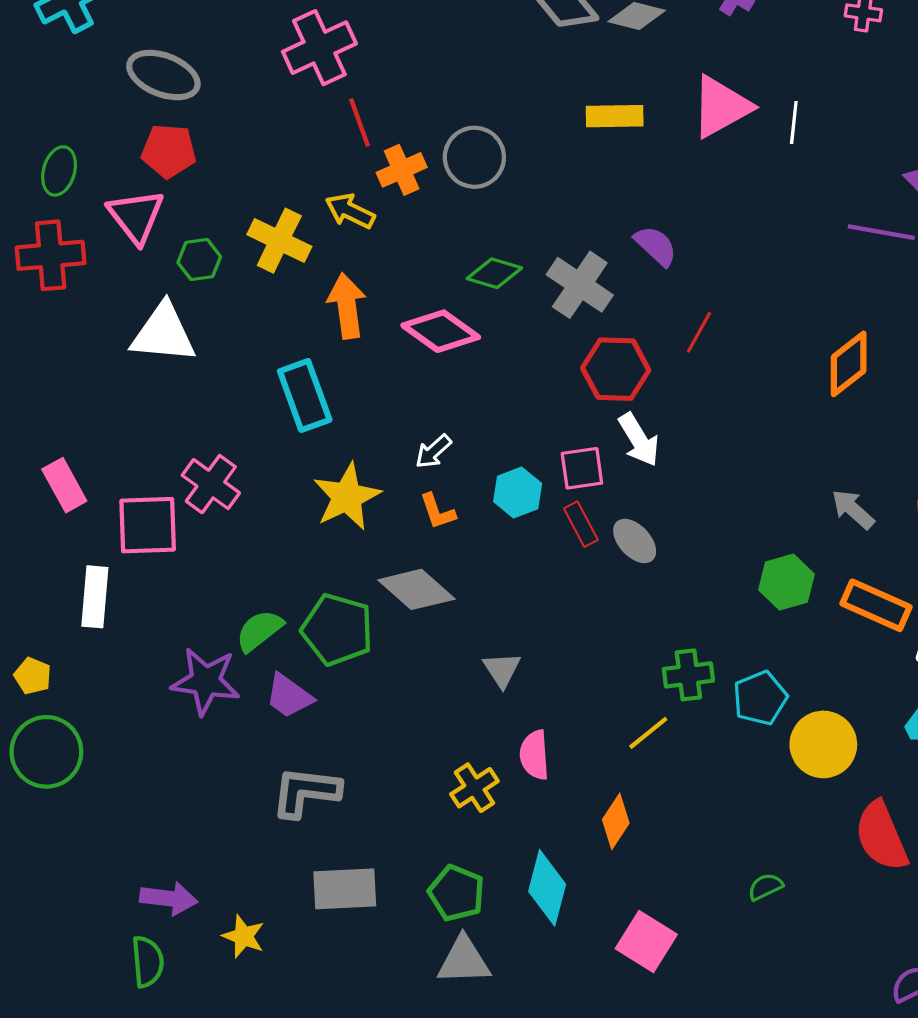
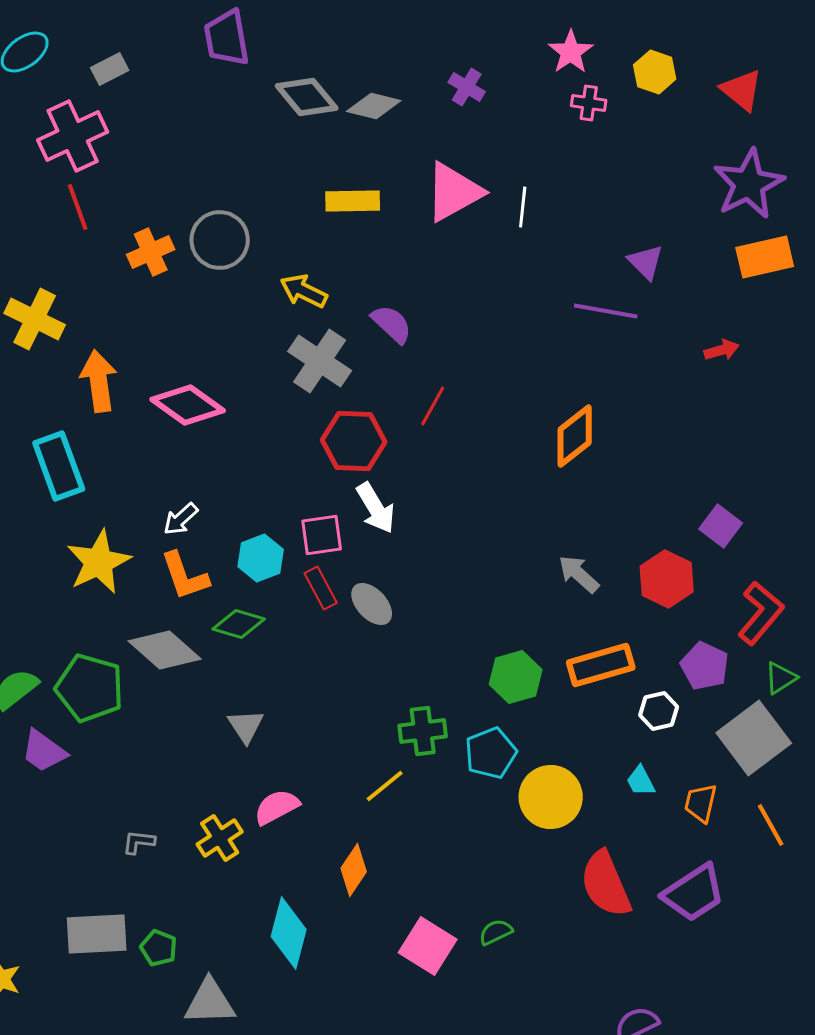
red line: (359, 122) -> (78, 207), moved
yellow arrow: (350, 211) -> (304, 291), moved
green diamond: (494, 273) -> (239, 624), moved
orange L-shape: (437, 511) -> (185, 576), size x1.4
green hexagon: (786, 582) -> (516, 677), moved
orange rectangle: (876, 605) -> (601, 665), turned -40
pink semicircle: (534, 755) -> (277, 807), turned 66
gray L-shape: (306, 792) -> (139, 842), moved, size x0.5
green pentagon: (456, 893) -> (159, 948), moved, size x0.7
pink square: (646, 942) -> (428, 946), moved

